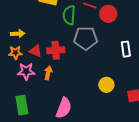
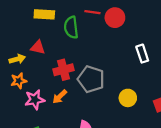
gray pentagon: (86, 38) -> (91, 79), moved, turned 30
red triangle: (36, 51) -> (38, 47), moved
orange arrow: (48, 73) -> (60, 97), turned -136

